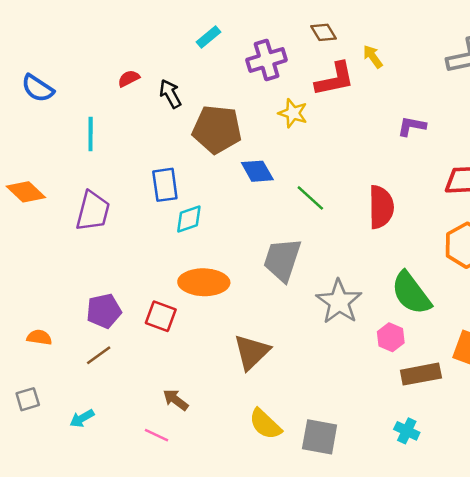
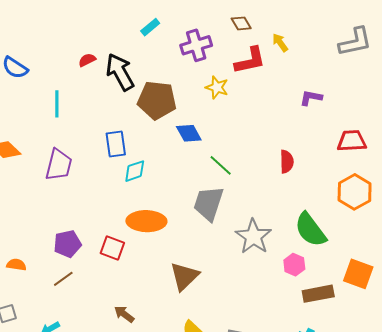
black arrow: (170, 94) -> (120, 72), size x1.6
green line: (310, 198) -> (221, 165), moved
red semicircle: (381, 207) -> (287, 162), size x0.7

